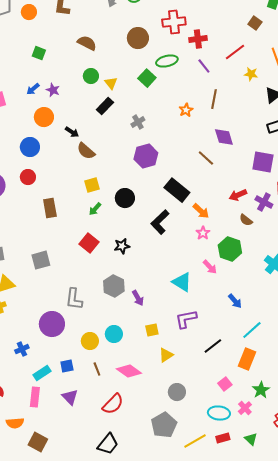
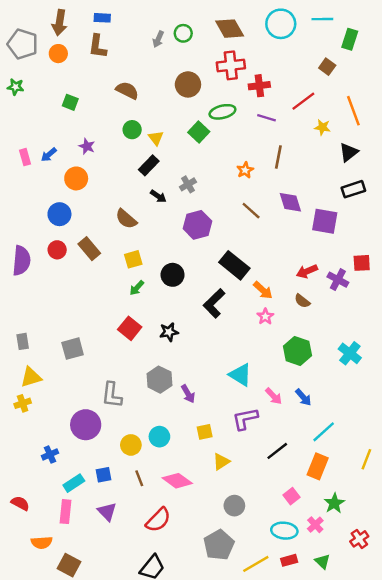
purple line: (204, 66) -> (266, 118), turned -35
blue arrow: (33, 89) -> (49, 155), moved
black arrow: (72, 132) -> (158, 196), moved
brown line: (206, 158) -> (251, 211), moved
purple square: (263, 162) -> (325, 221), moved
brown rectangle: (50, 208) -> (89, 249), moved, turned -30
brown semicircle: (246, 220) -> (302, 301), moved
green hexagon: (230, 249) -> (297, 351), moved
pink arrow: (210, 267) -> (274, 396), moved

